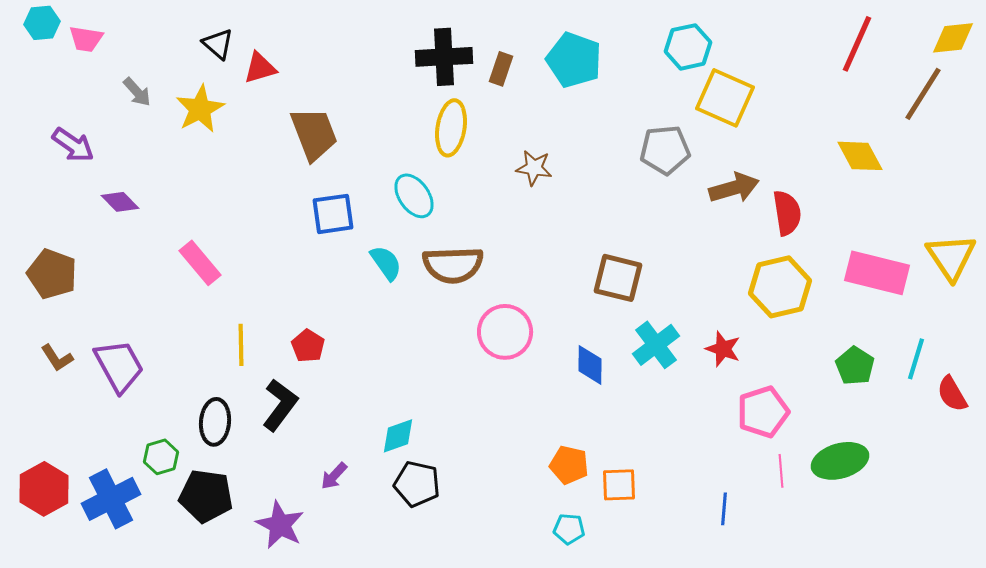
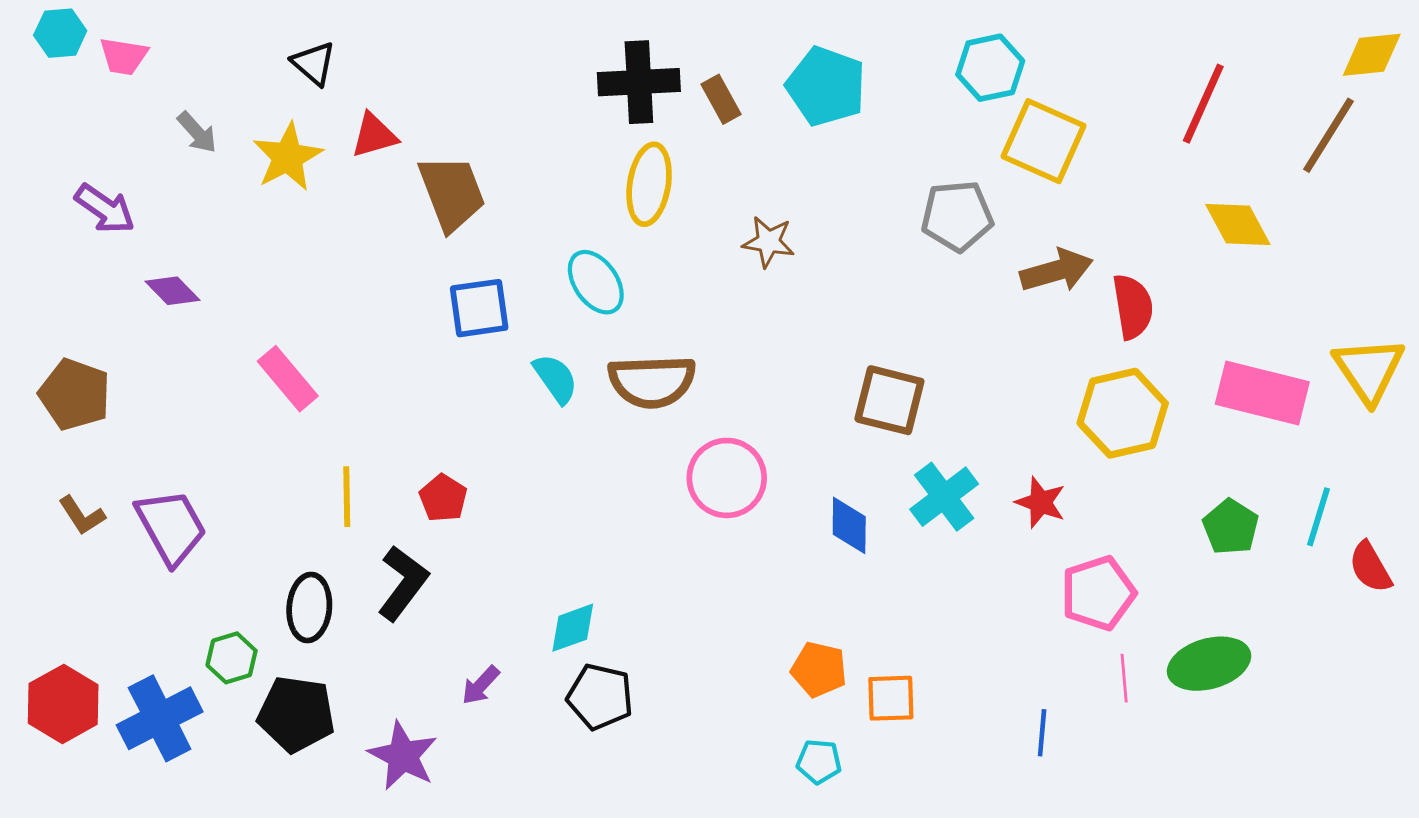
red line: (857, 44) -> (1203, 104), moved
red triangle: (260, 68) -> (374, 135), moved
brown rectangle: (501, 69) -> (721, 99), turned -48

